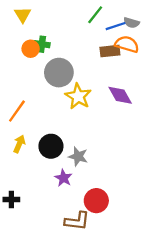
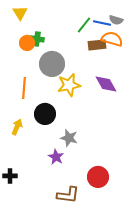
green line: (95, 15) -> (84, 25), moved
blue line: (116, 26) -> (102, 23), turned 30
yellow star: (78, 96) -> (69, 85), turned 30
orange line: (17, 111) -> (24, 88), moved, turned -30
black circle: (51, 146) -> (45, 114), moved
red circle: (96, 201) -> (98, 177), moved

